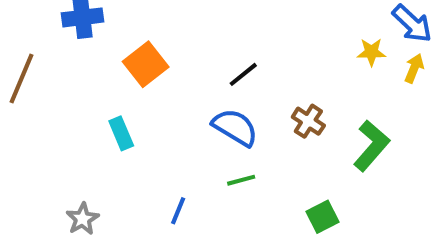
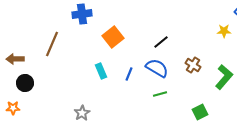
blue line: (178, 211) -> (129, 74), moved

